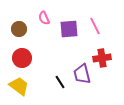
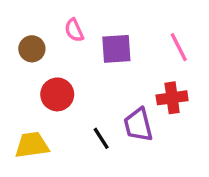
pink line: (95, 26) -> (179, 47), moved
red circle: (22, 58) -> (57, 94), moved
yellow trapezoid: (19, 86) -> (32, 145), turned -45

